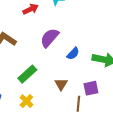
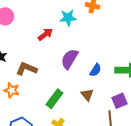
brown triangle: (61, 84) -> (87, 95), moved

